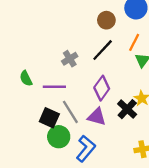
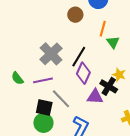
black line: (103, 50) -> (79, 57), moved
gray cross: (70, 59) -> (51, 54), size x1.6
purple triangle: (97, 117) -> (95, 97), moved
green circle: (59, 137) -> (43, 123), moved

